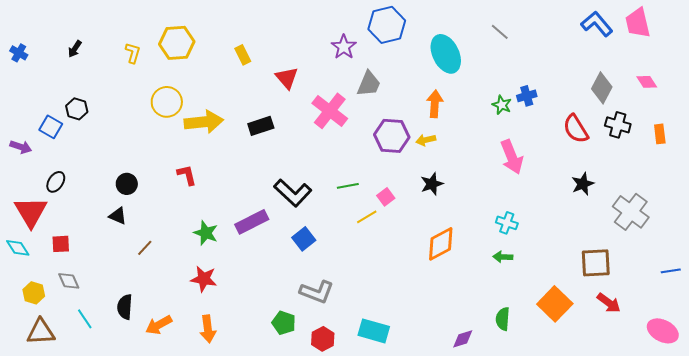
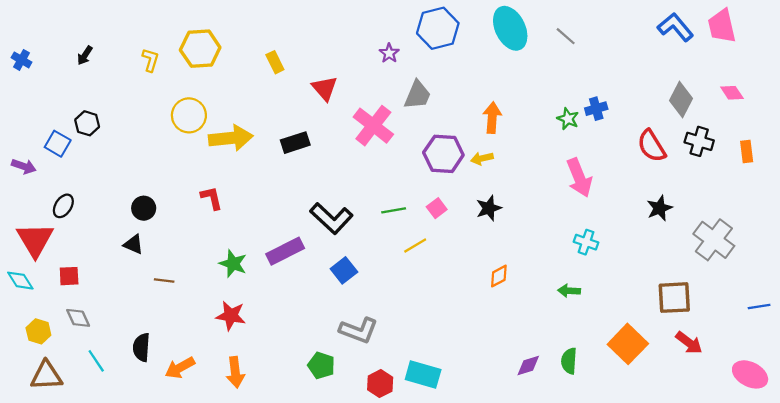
purple star: (344, 47) -> (389, 53), size x0.7
cyan ellipse: (446, 54) -> (510, 28), moved
pink square: (386, 197) -> (437, 208), moved
cyan cross: (507, 223) -> (586, 242), moved
orange diamond: (441, 244) -> (499, 276), size x0.6
brown line: (145, 248) -> (164, 281), turned 54
red hexagon: (323, 339) -> (380, 384), moved
purple diamond: (463, 339) -> (528, 365), moved

